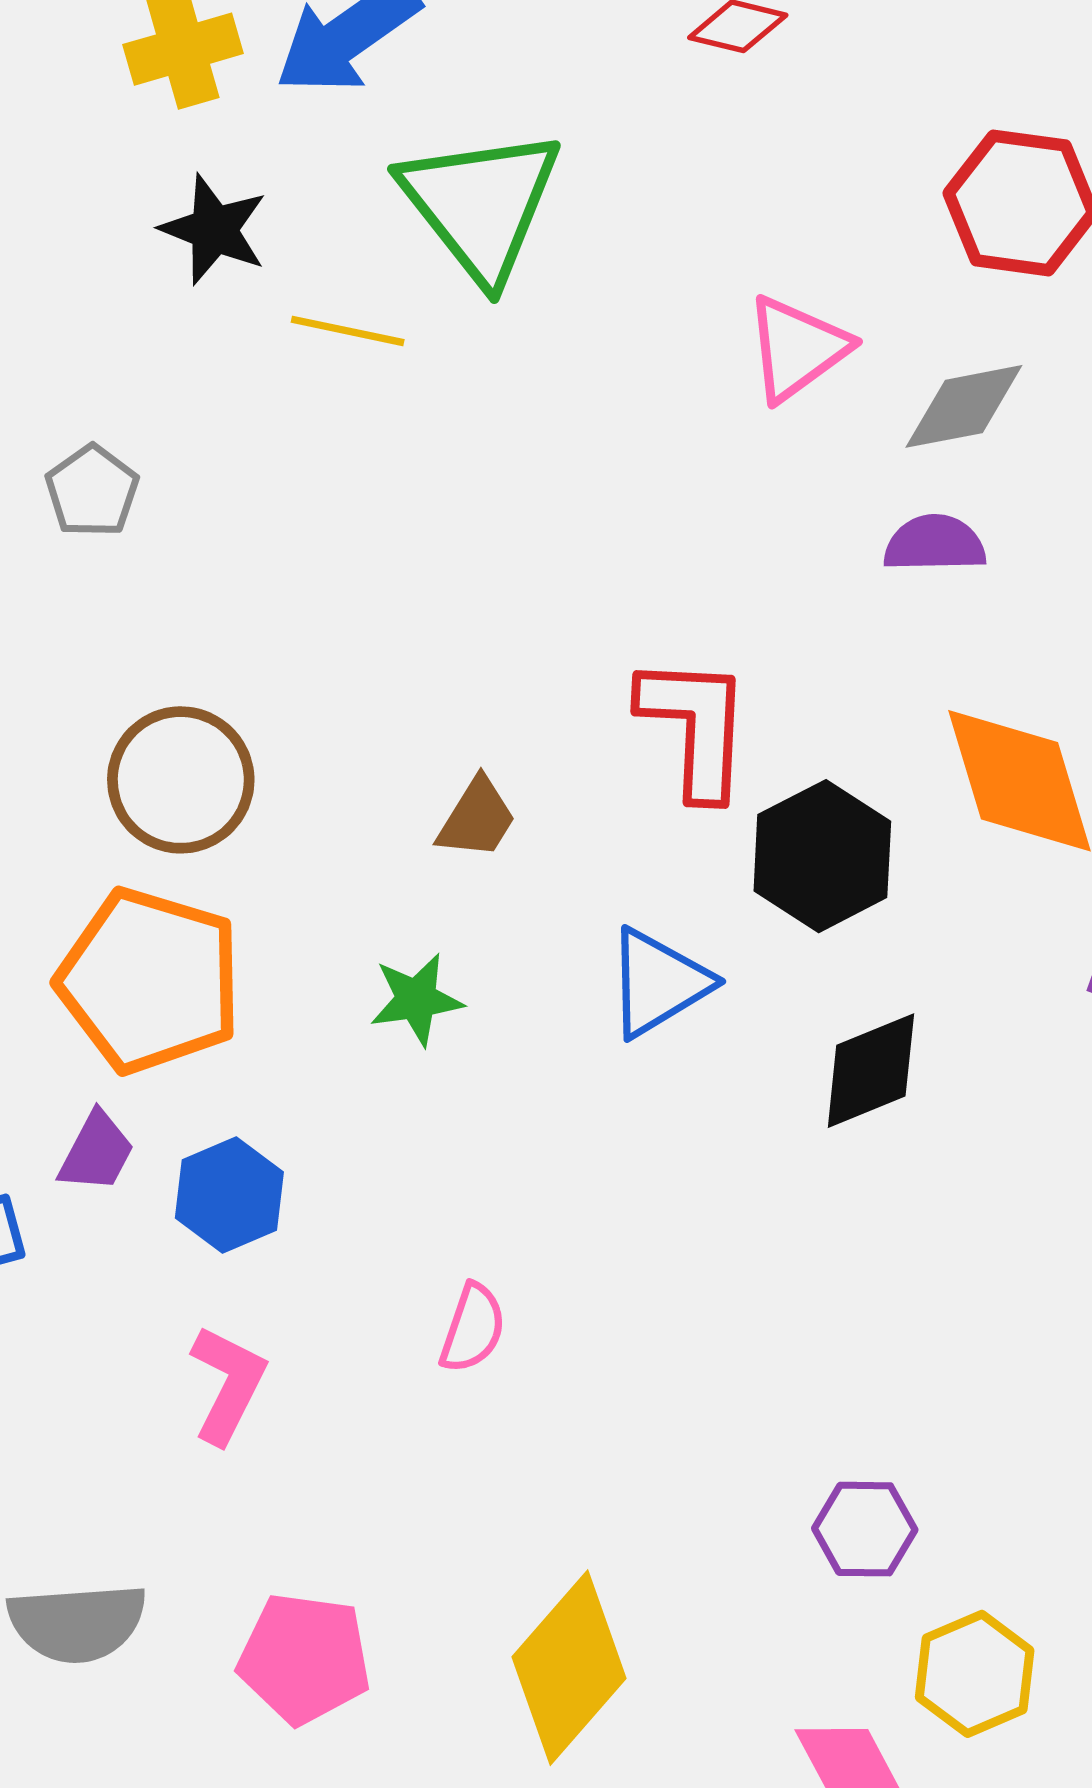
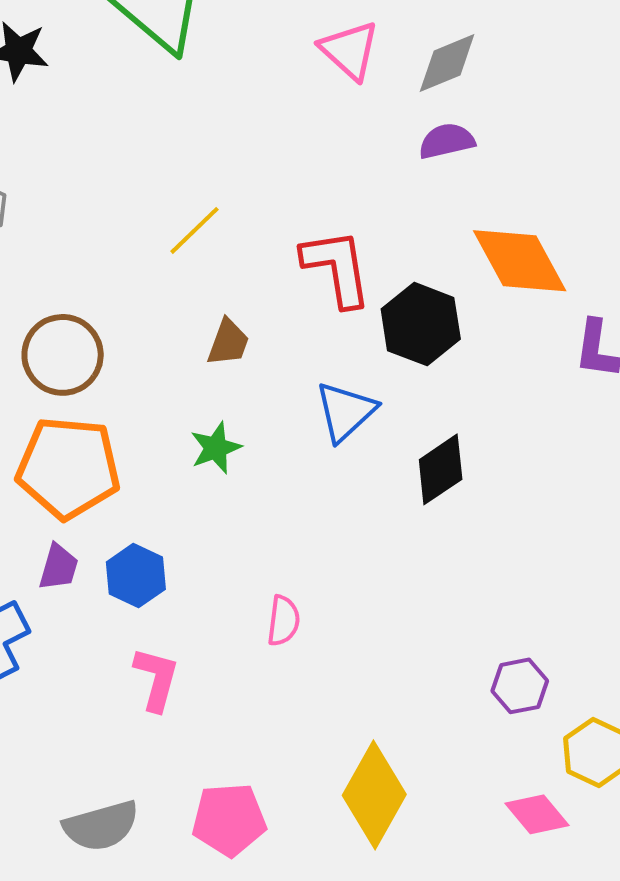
yellow line: (348, 331) -> (194, 230), moved, turned -44
pink triangle: (797, 348) -> (350, 50), turned -30
black diamond: (871, 1071) -> (441, 469), moved

